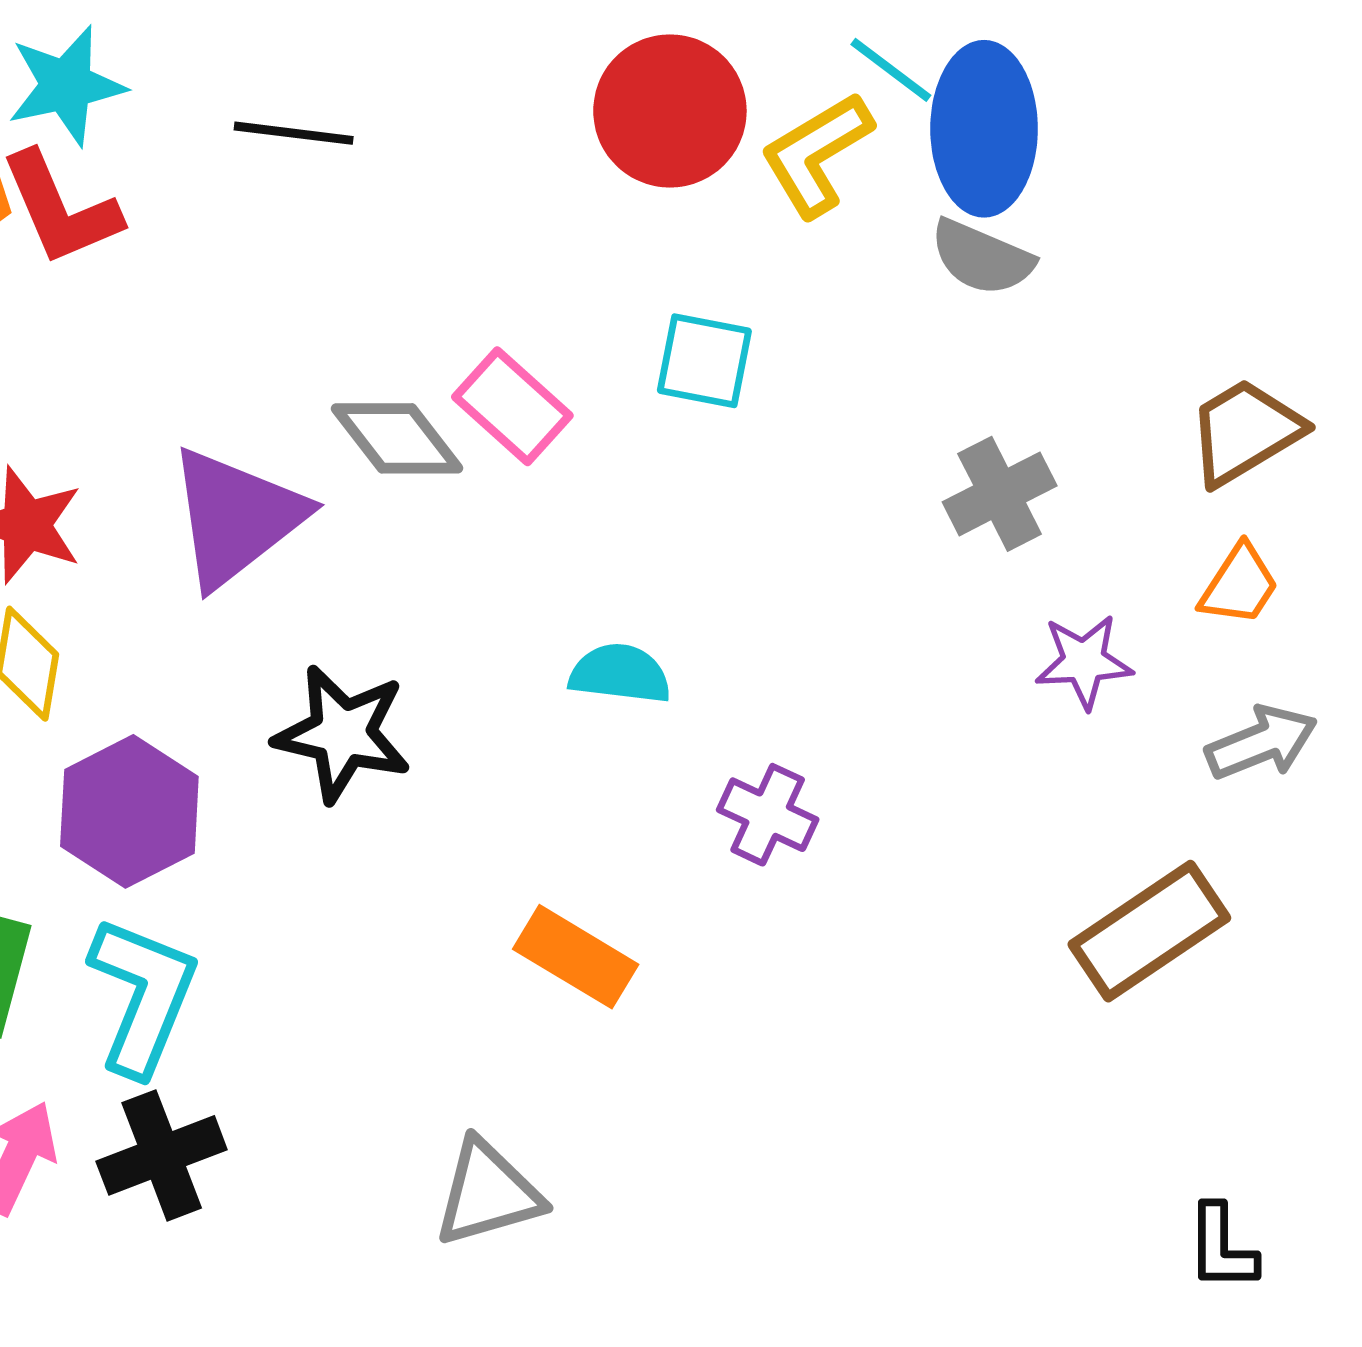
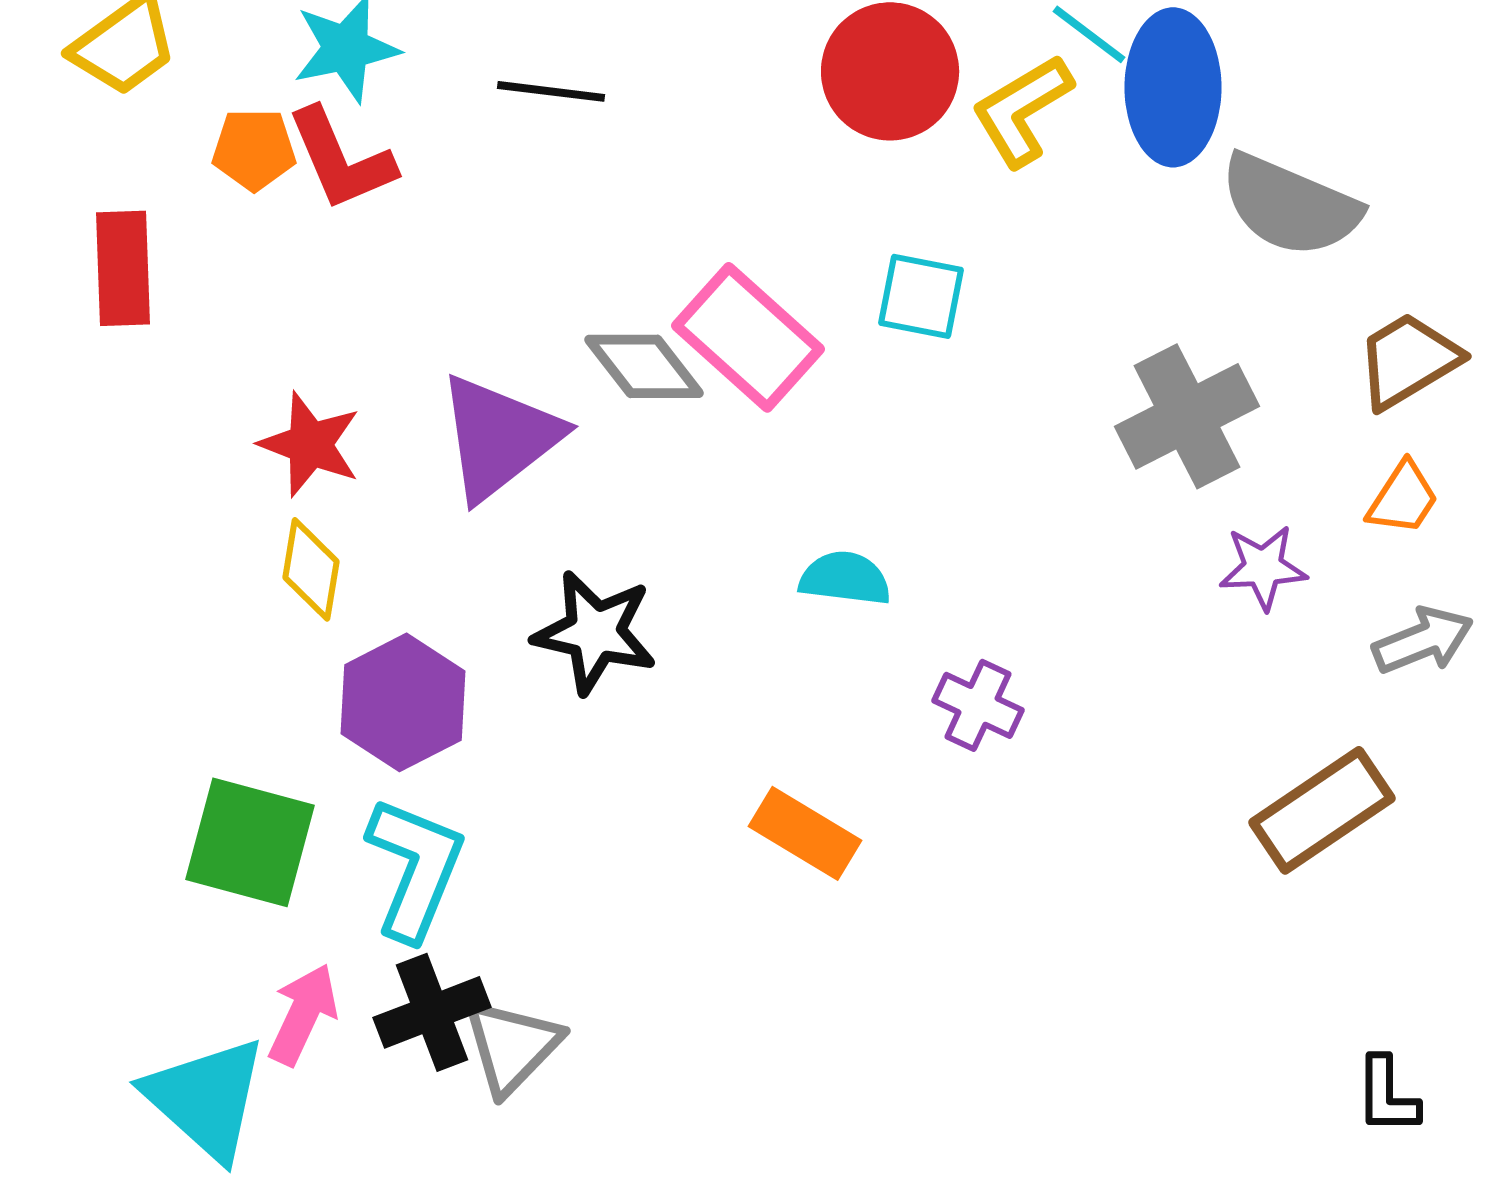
gray semicircle: (982, 257) -> (1290, 205), moved, size x1.5
pink rectangle: (512, 406) -> (748, 337), size x1.4
gray cross: (1000, 494) -> (1187, 416), size x1.4
gray triangle: (488, 1193) -> (512, 1046), moved, turned -30

